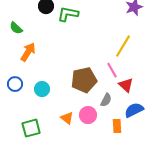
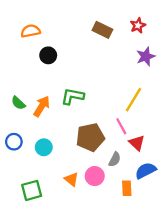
green L-shape: (68, 14) -> (73, 96), moved
green semicircle: (16, 28) -> (18, 103), moved
orange arrow: (28, 52) -> (42, 106), moved

